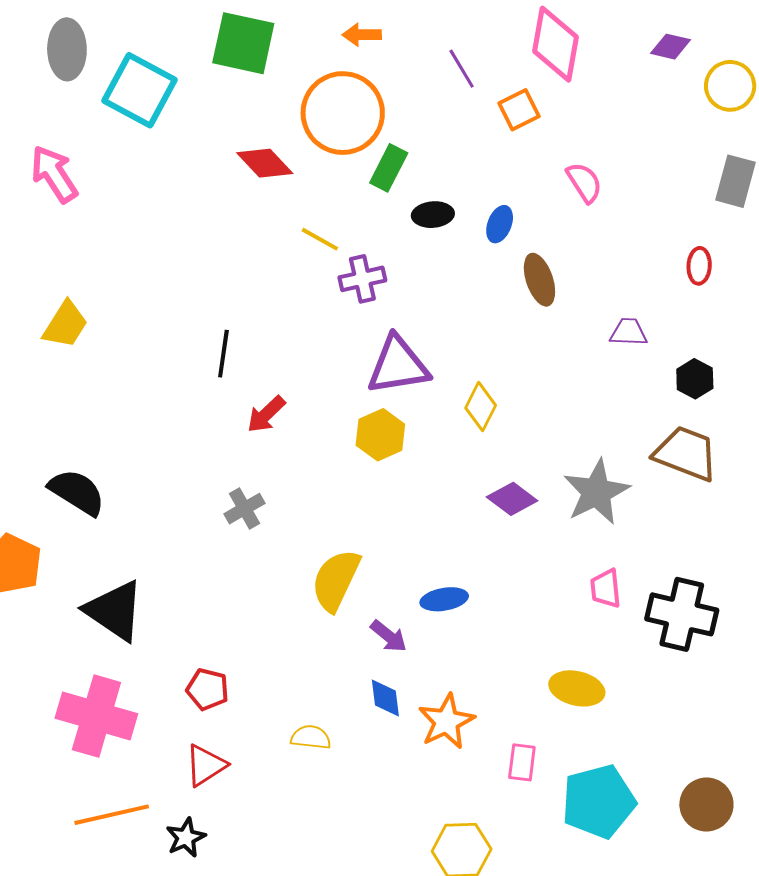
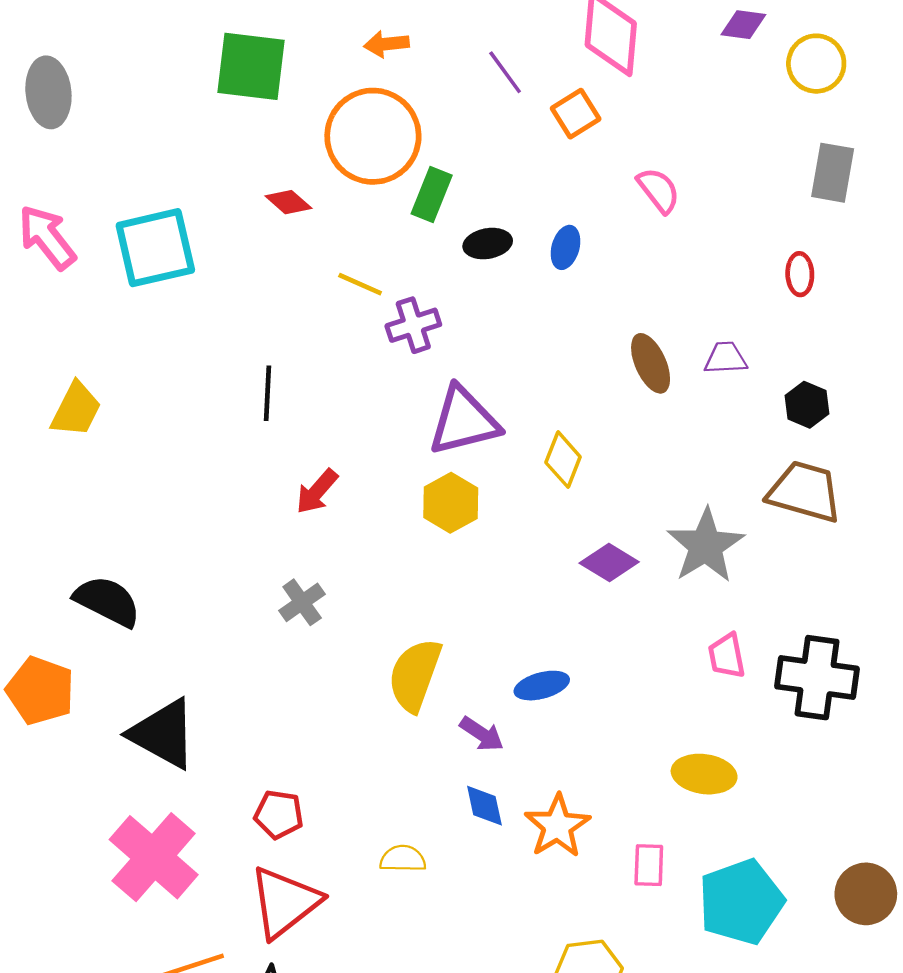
cyan square: (139, 90) -> (155, 248), moved, turned -36
red diamond: (265, 163) -> (288, 202), size x0.7
brown ellipse: (539, 280) -> (651, 363), moved
black line: (223, 354) -> (268, 393), moved
pink cross: (96, 716) -> (154, 857), turned 30
red triangle: (206, 765) -> (285, 902), size x1.5

